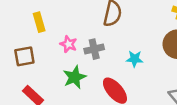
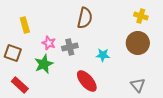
brown square: (24, 56) -> (13, 53), turned 30
green star: (75, 77) -> (44, 64), moved

